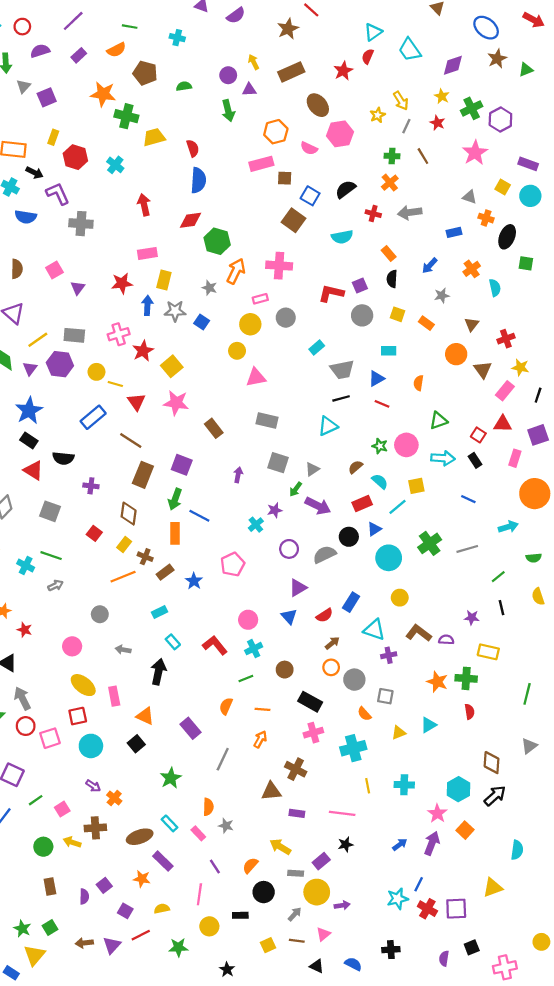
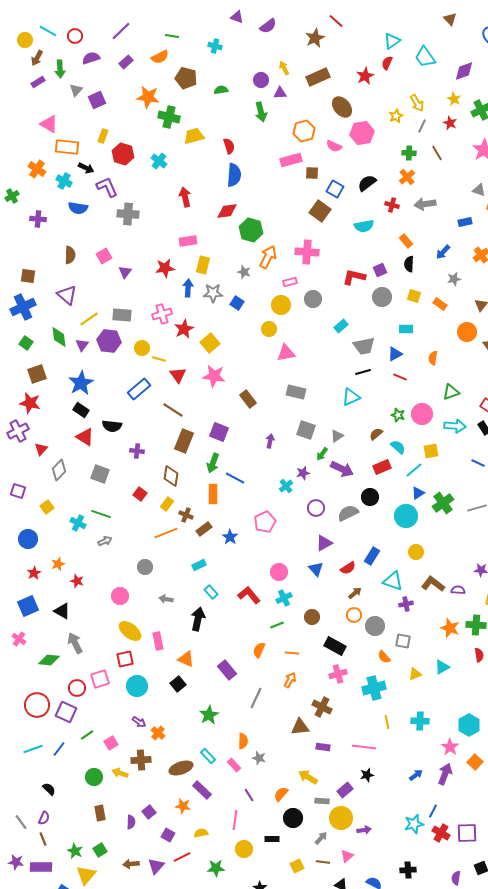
blue triangle: (374, 529) -> (418, 493), moved
red circle: (26, 726) -> (77, 688), moved

